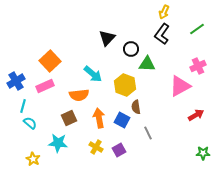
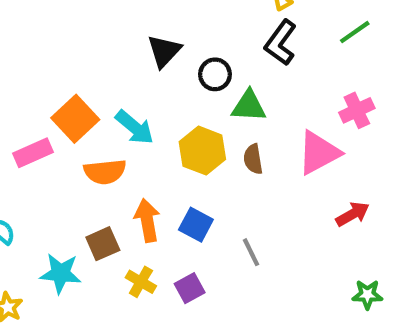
orange square: (50, 61) -> (75, 119), moved
brown semicircle: (136, 107) -> (253, 159), moved
brown square: (69, 118) -> (103, 244), moved

